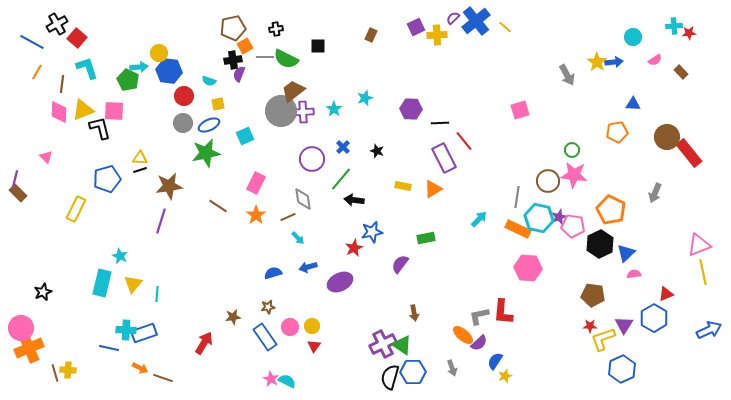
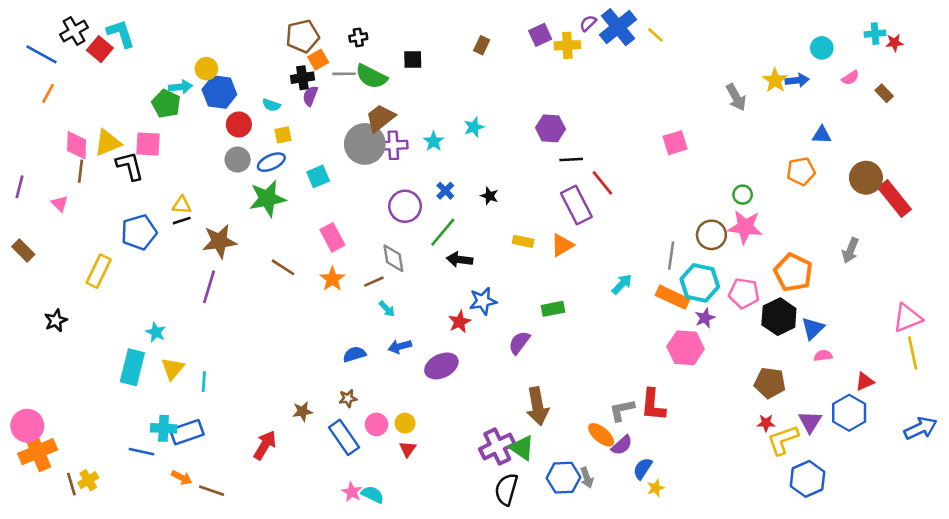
cyan L-shape: (87, 68) -> (121, 34), moved
brown line: (62, 84) -> (80, 171), moved
purple hexagon: (411, 109) -> (550, 128), moved
purple line: (15, 179) -> (19, 187), moved
pink rectangle: (256, 183) -> (332, 237), turned -55
purple star: (559, 217) -> (705, 318), moved
black star: (43, 292) -> (56, 321), moved
brown arrow: (414, 313) -> (537, 406), size x1.8
yellow cross: (68, 370) -> (88, 480), turned -35
blue hexagon: (413, 372) -> (563, 478), moved

